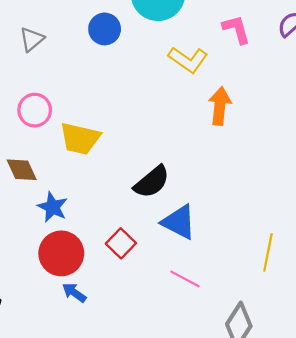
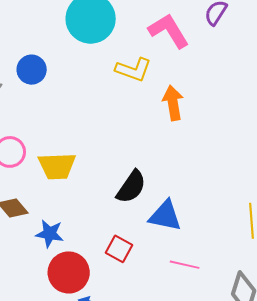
blue circle: (105, 29) -> (32, 70), moved
pink L-shape: (236, 29) -> (169, 31), size x1.4

